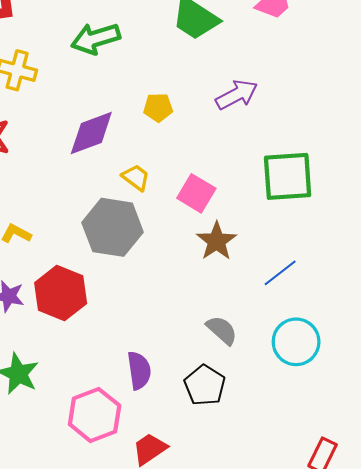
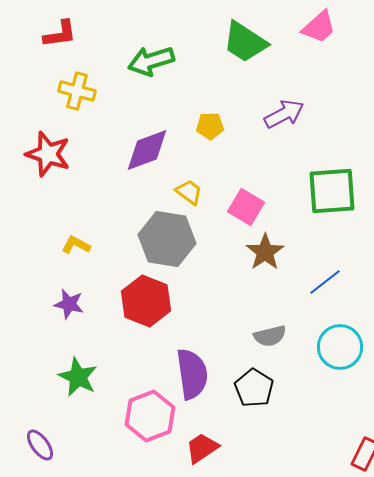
red hexagon: (61, 293) -> (146, 301), moved
gray semicircle: (222, 330) -> (270, 336), turned 124
purple semicircle: (139, 370) -> (192, 374), size x1.4

